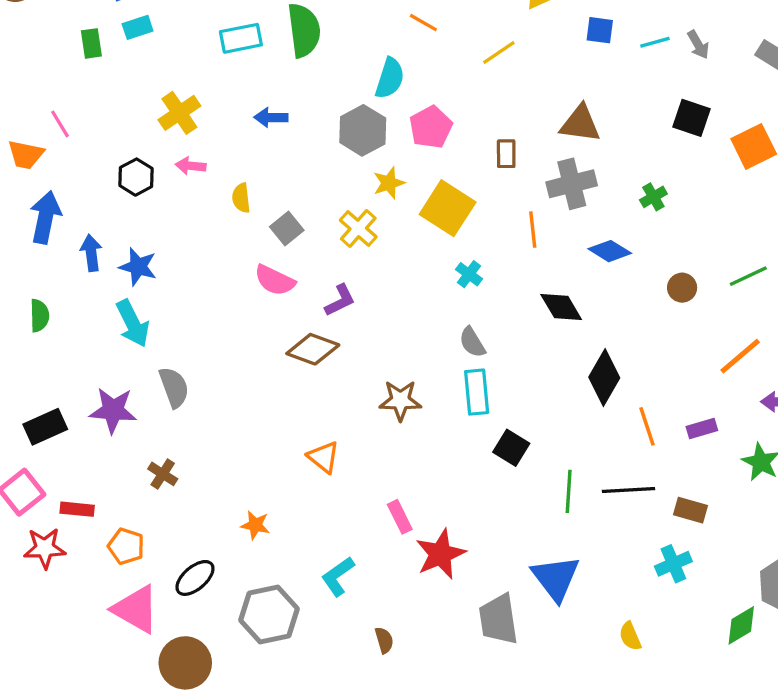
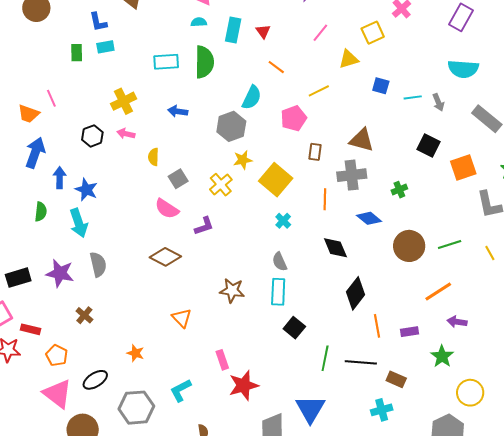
pink pentagon: (431, 127) -> (294, 118), moved
brown circle: (682, 288) -> (409, 246), size x1.8
green semicircle: (39, 316) -> (41, 212), moved
brown diamond: (313, 349) -> (165, 257), moved

